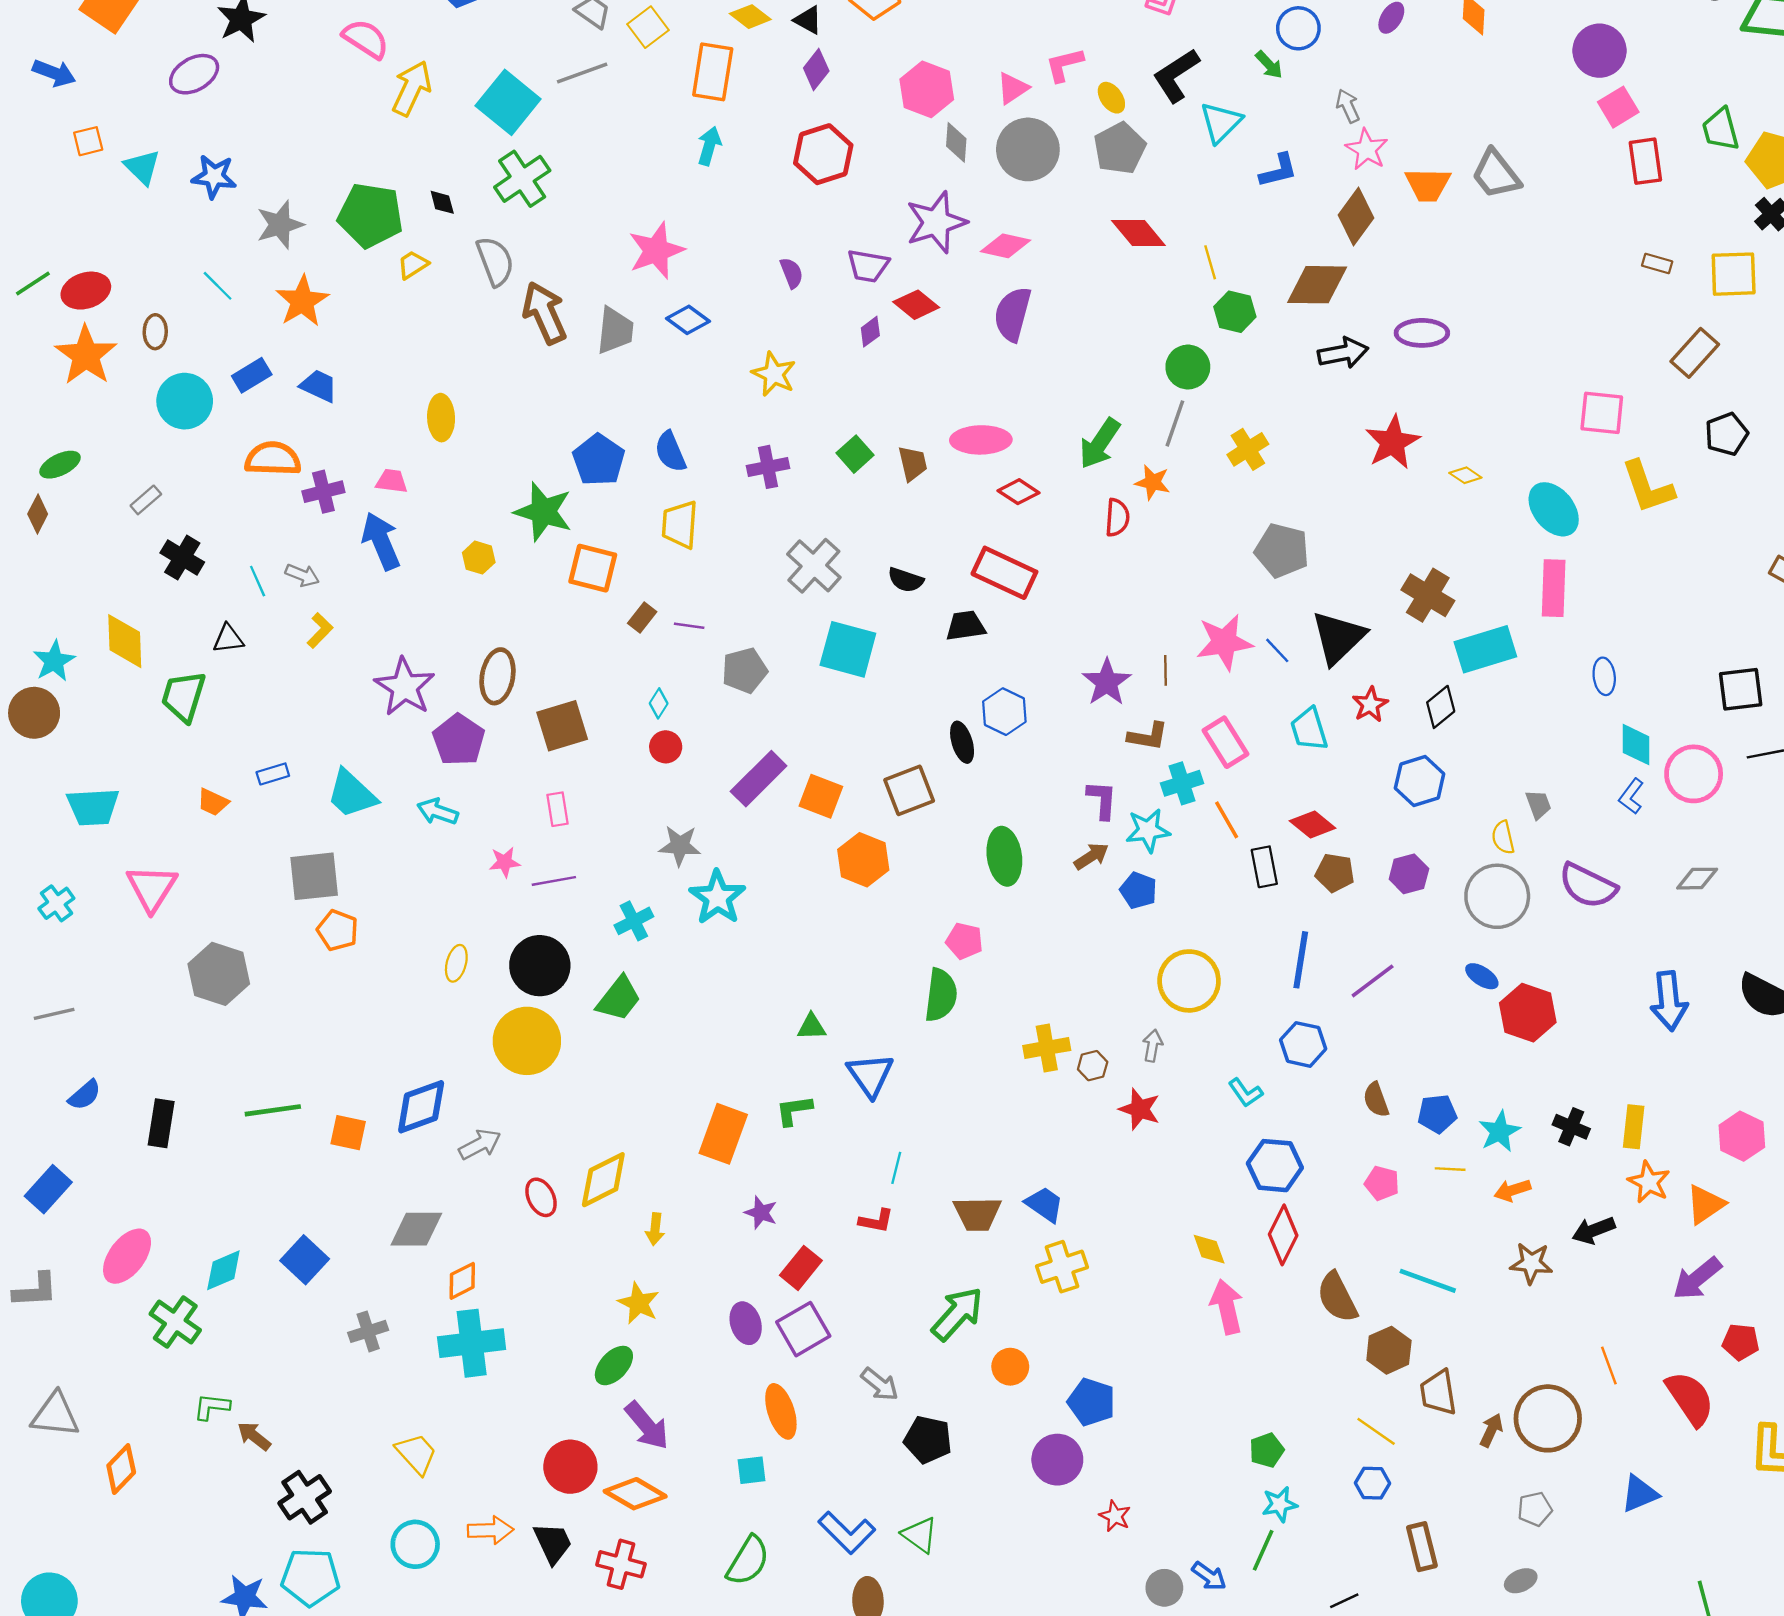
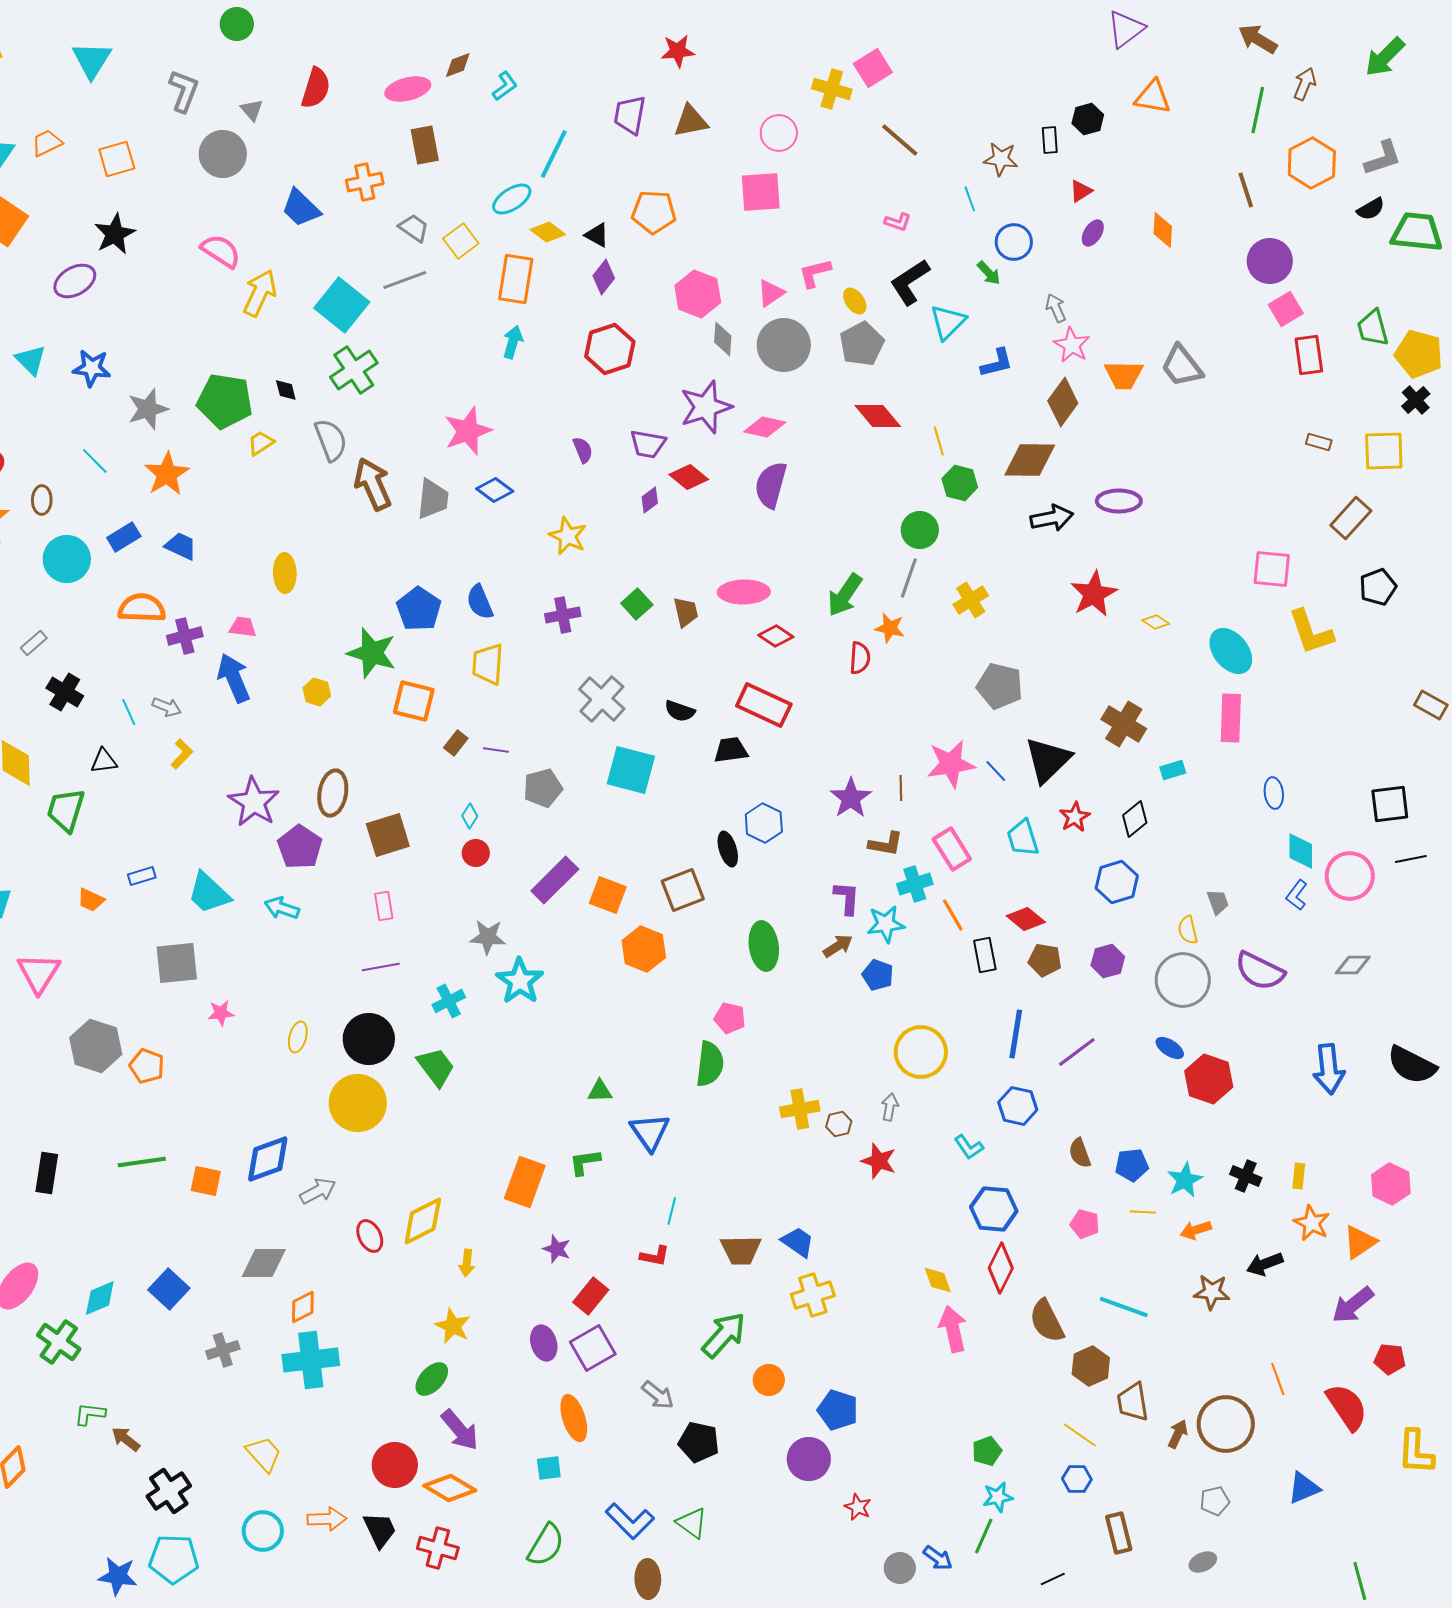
cyan rectangle: (1485, 649) -> (1173, 770), size x0.5
pink star: (505, 862) -> (221, 1013), moved
orange pentagon: (338, 930) -> (147, 1066), moved
green trapezoid: (619, 999) -> (436, 1067), turned -75
yellow rectangle: (1634, 1127) -> (1299, 1176), size x0.7

